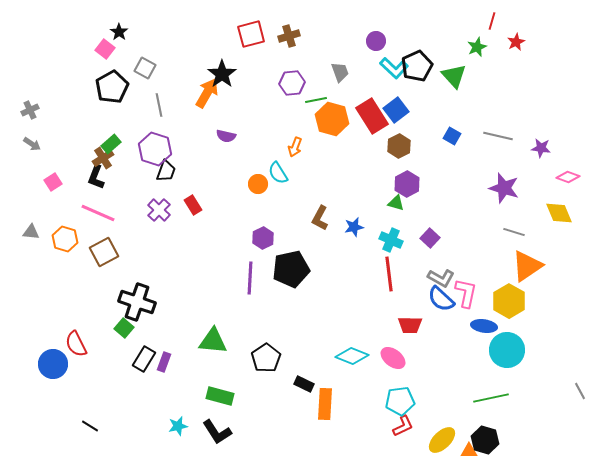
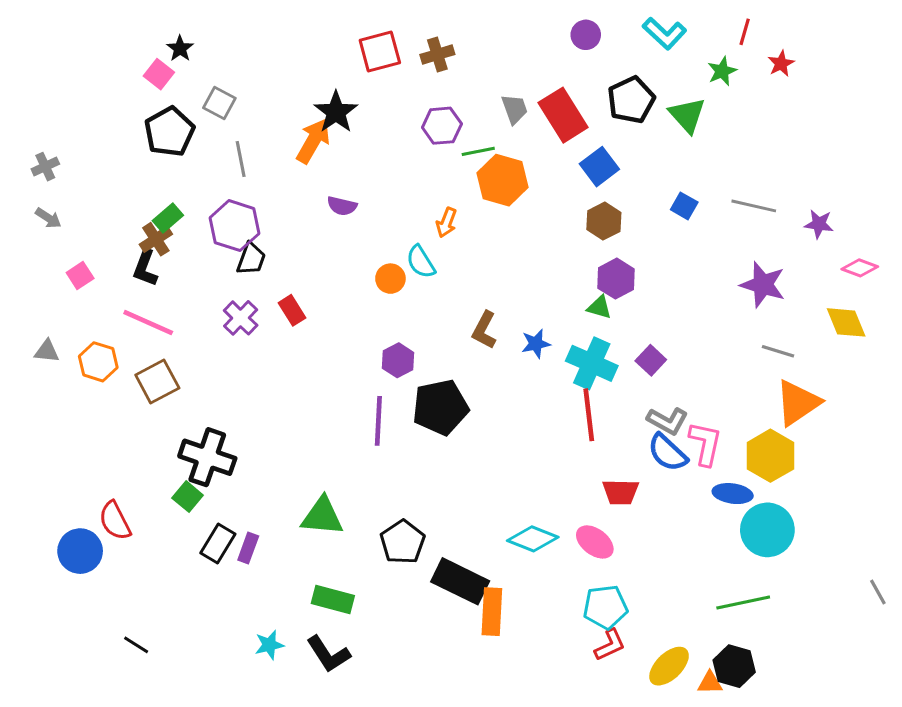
purple circle: (376, 41) -> (586, 35), moved
cyan L-shape: (394, 68) -> (664, 33), moved
red rectangle: (372, 116) -> (563, 115), moved
cyan cross: (391, 240) -> (592, 363), size x1.4
black rectangle: (304, 384) -> (460, 581), size x1.8

